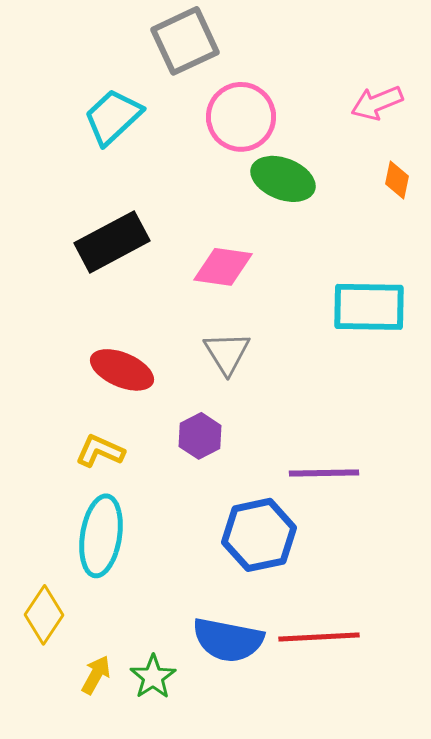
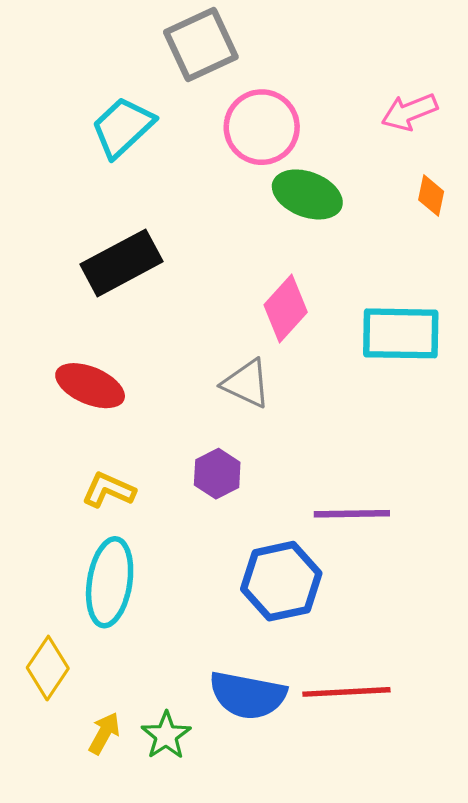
pink diamond: (223, 267) -> (286, 309), moved, turned -56
gray triangle: (227, 353) -> (246, 383), turned -33
red ellipse: (122, 370) -> (90, 386), moved

